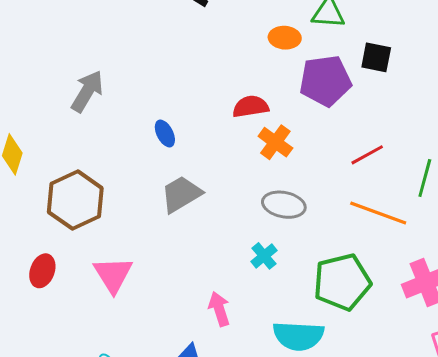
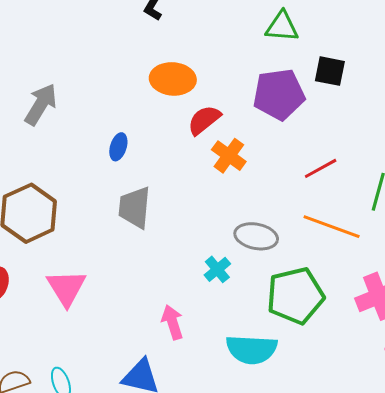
orange ellipse: (285, 38) -> (173, 79), moved, size x1.4
red semicircle: (251, 107) -> (204, 120), turned -30
blue ellipse: (165, 134) -> (118, 147), turned 44
gray trapezoid: (181, 194) -> (135, 207), turned -54
gray ellipse: (284, 205) -> (256, 236), moved

